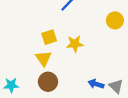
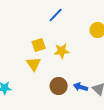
brown circle: (48, 82) -> (59, 86), moved

